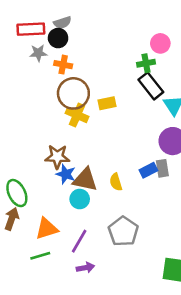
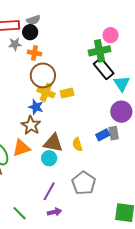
green cross: (146, 63) -> (99, 51), size x1.5
yellow rectangle: (107, 103) -> (67, 93), moved
brown star: (57, 157) -> (31, 125), turned 30
blue star: (66, 174) -> (36, 107), moved
orange triangle: (47, 229) -> (21, 148), moved
green line: (40, 256) -> (20, 213), moved, turned 63

